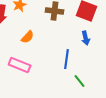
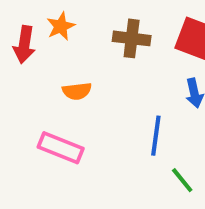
orange semicircle: (28, 37) -> (77, 91), turned 40

